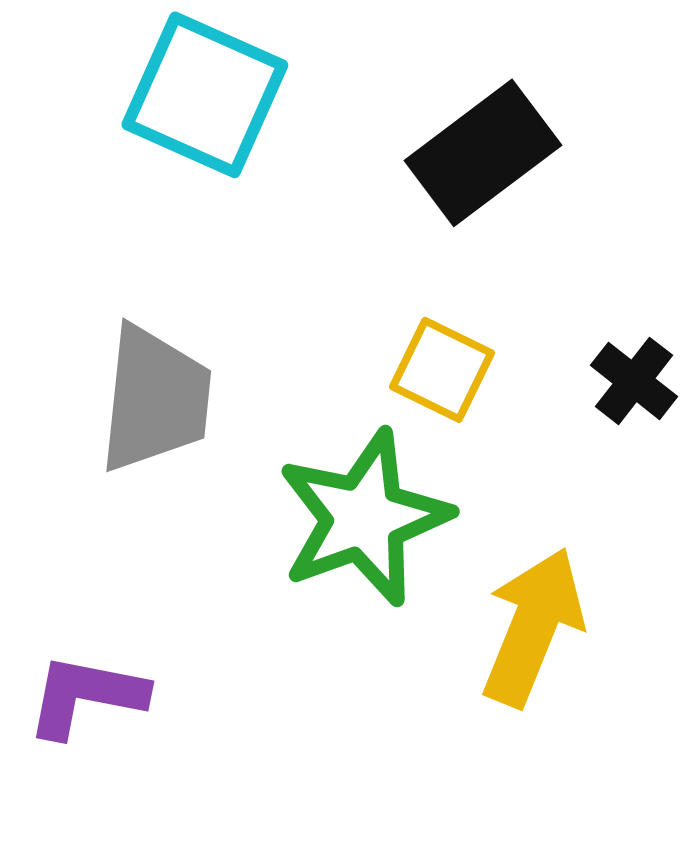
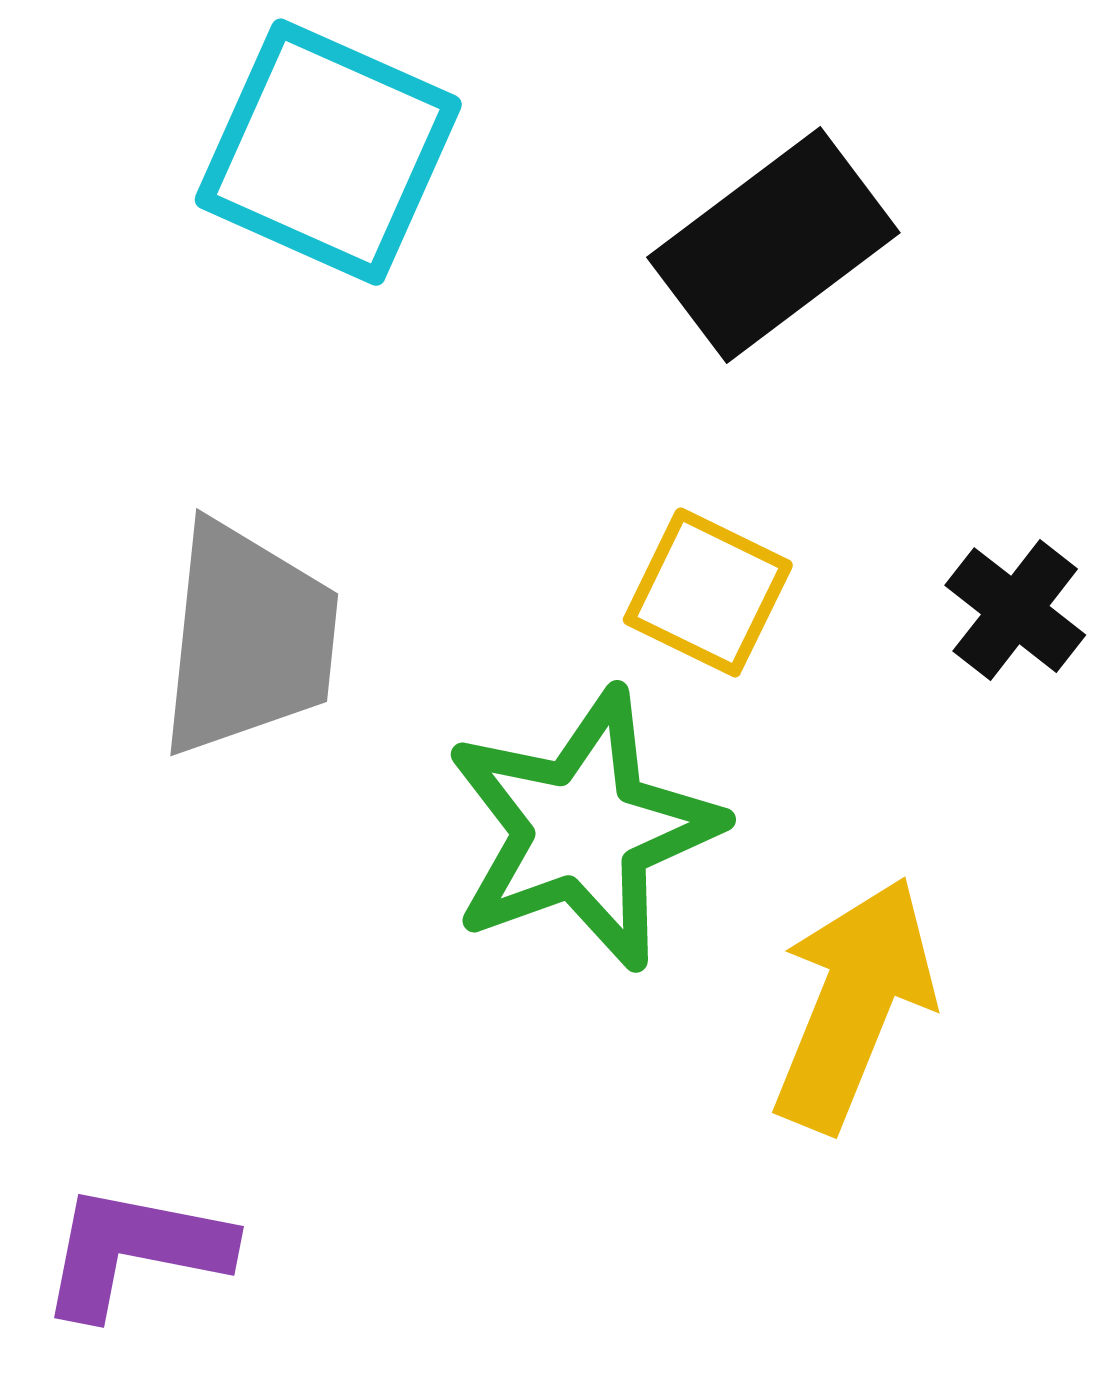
purple L-shape: (86, 696) -> (135, 1251), moved

